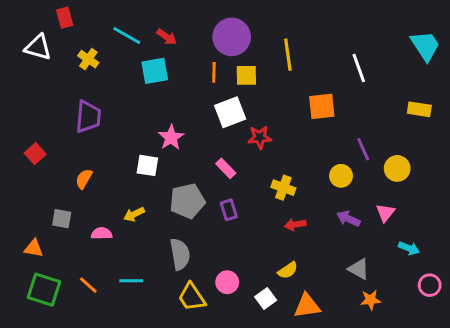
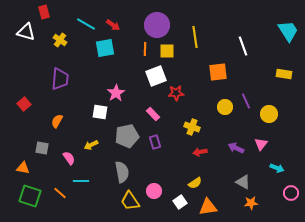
yellow circle: (341, 176) -> (225, 107), moved
pink semicircle: (102, 233) -> (69, 158), turned 56
cyan line: (131, 281) -> (81, 181), moved

